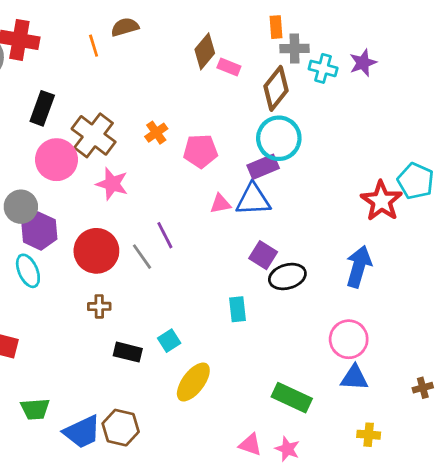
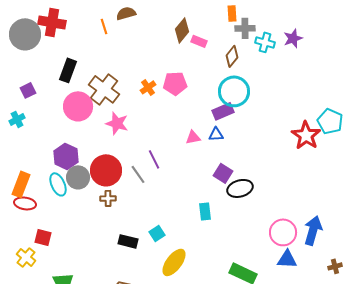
brown diamond: (276, 88) -> (232, 56), size x0.7
pink pentagon: (200, 151) -> (175, 83), moved
blue triangle: (253, 200) -> (216, 134), size x0.6
gray circle: (21, 207) -> (78, 177), moved
blue arrow: (359, 267) -> (313, 230), moved
brown cross: (99, 306) -> (108, 198), moved

